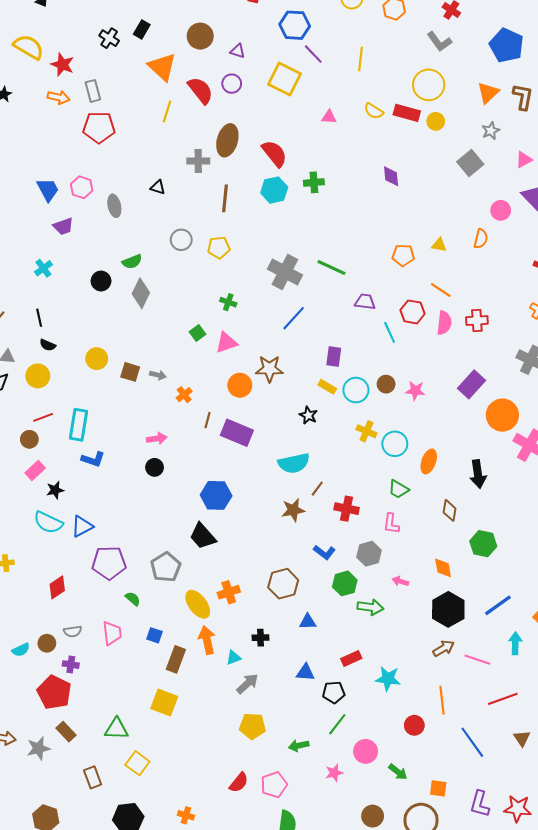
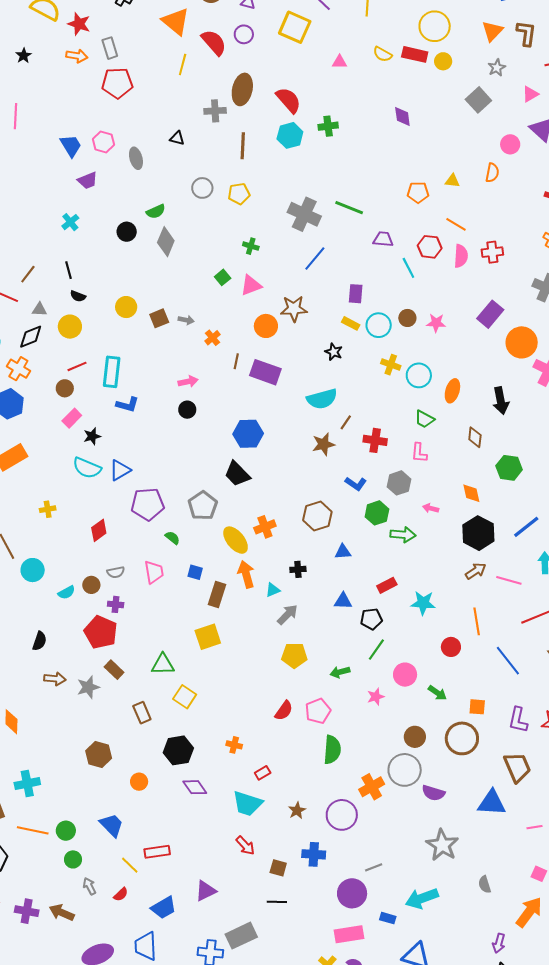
brown square: (130, 372) -> (159, 318), turned -36
yellow square: (164, 703) -> (208, 637), turned -36

